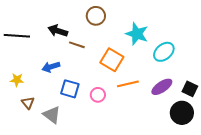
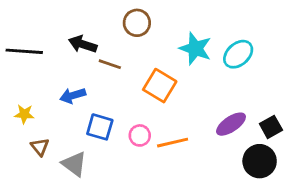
cyan ellipse: (164, 52) -> (238, 54), moved
orange line: (128, 84) -> (173, 143), moved
black square: (190, 89) -> (271, 127), turned 35

